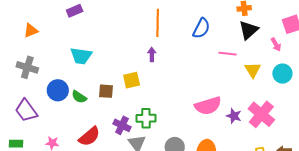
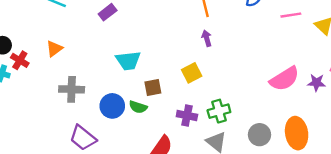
orange triangle: (31, 31) -> (54, 49), moved
brown square: (106, 91) -> (153, 88), moved
purple cross: (122, 125) -> (187, 115), moved

